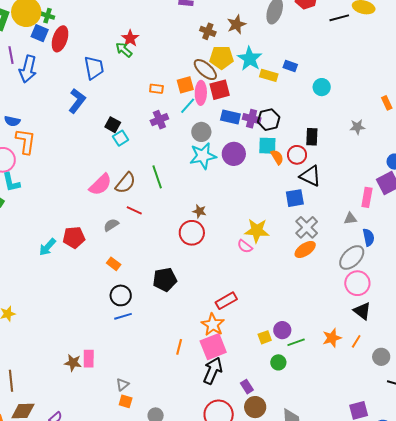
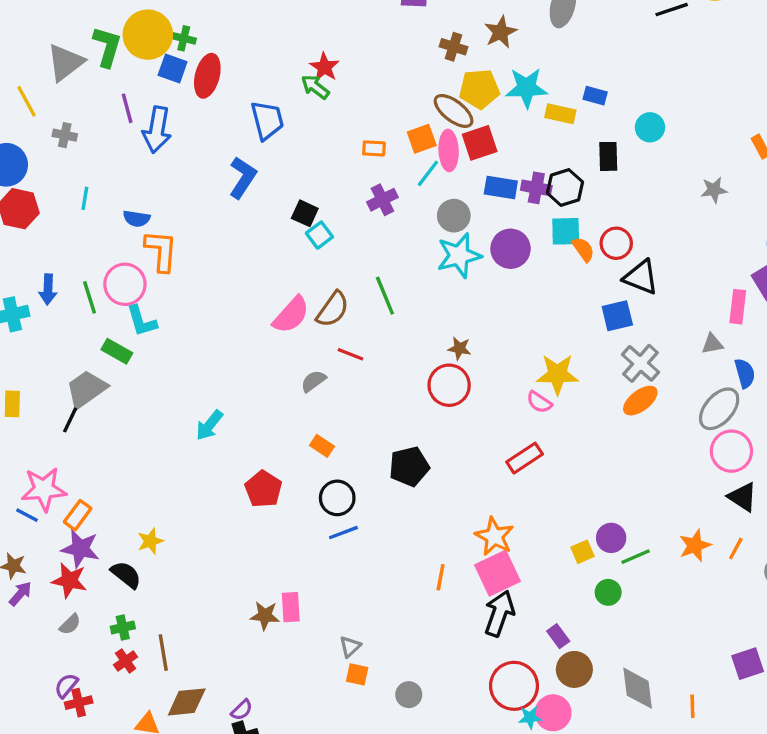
cyan star: (250, 59) -> (527, 88), turned -30
black rectangle: (312, 137) -> (608, 156), moved
red pentagon: (74, 237) -> (263, 489), moved, turned -30
red rectangle: (226, 301) -> (525, 458), moved

